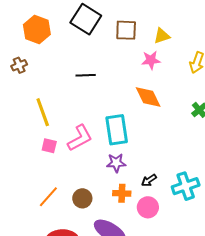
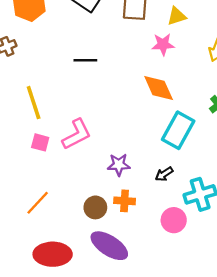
cyan rectangle: (117, 130) -> (178, 130), moved, turned 36
black arrow: (149, 180) -> (164, 174), moved
brown circle: (82, 198) -> (95, 207), moved
pink circle: (148, 207) -> (174, 220), moved

